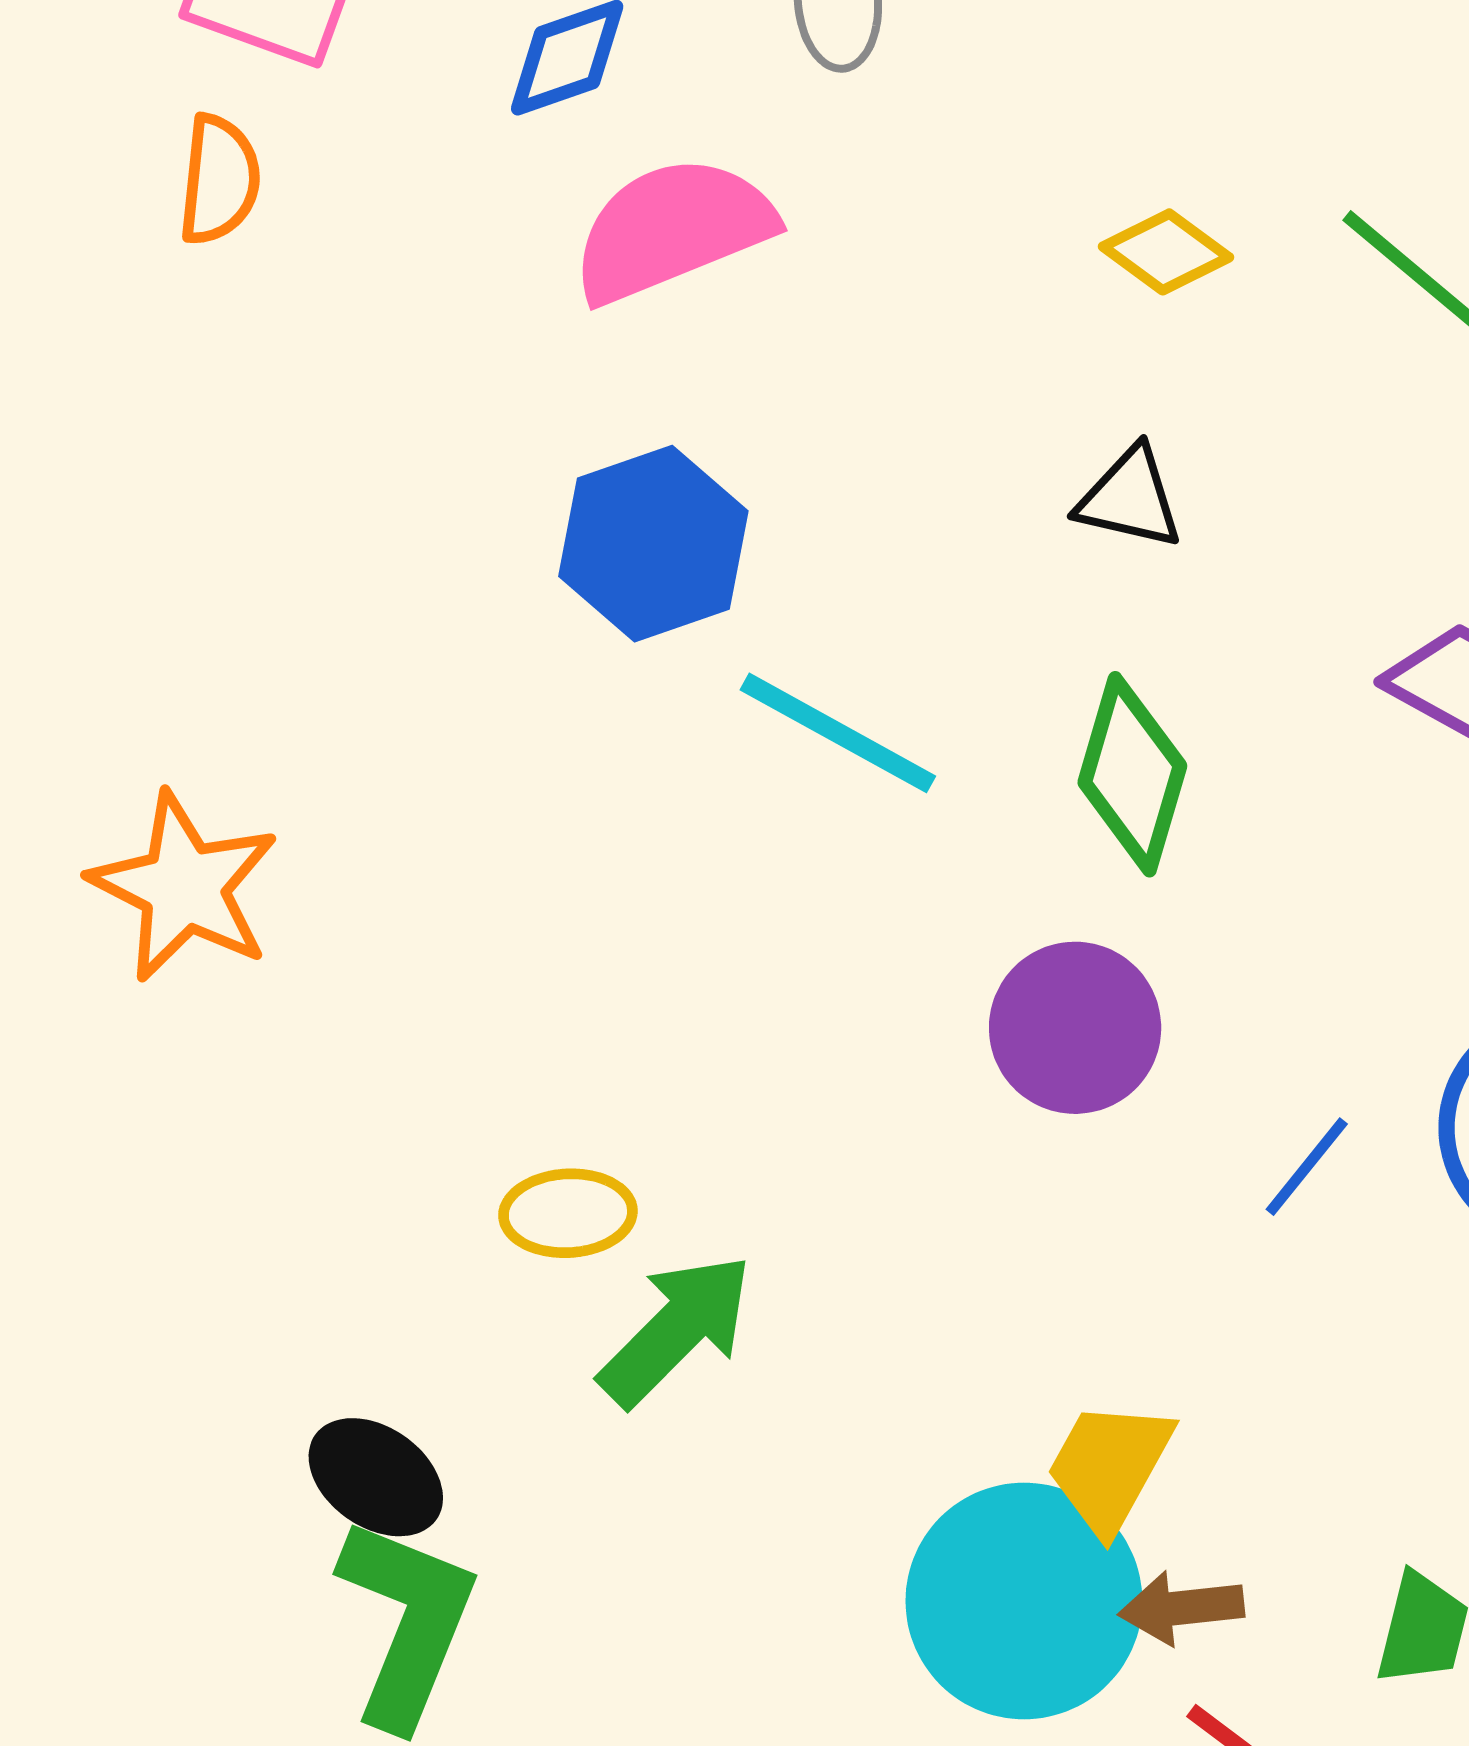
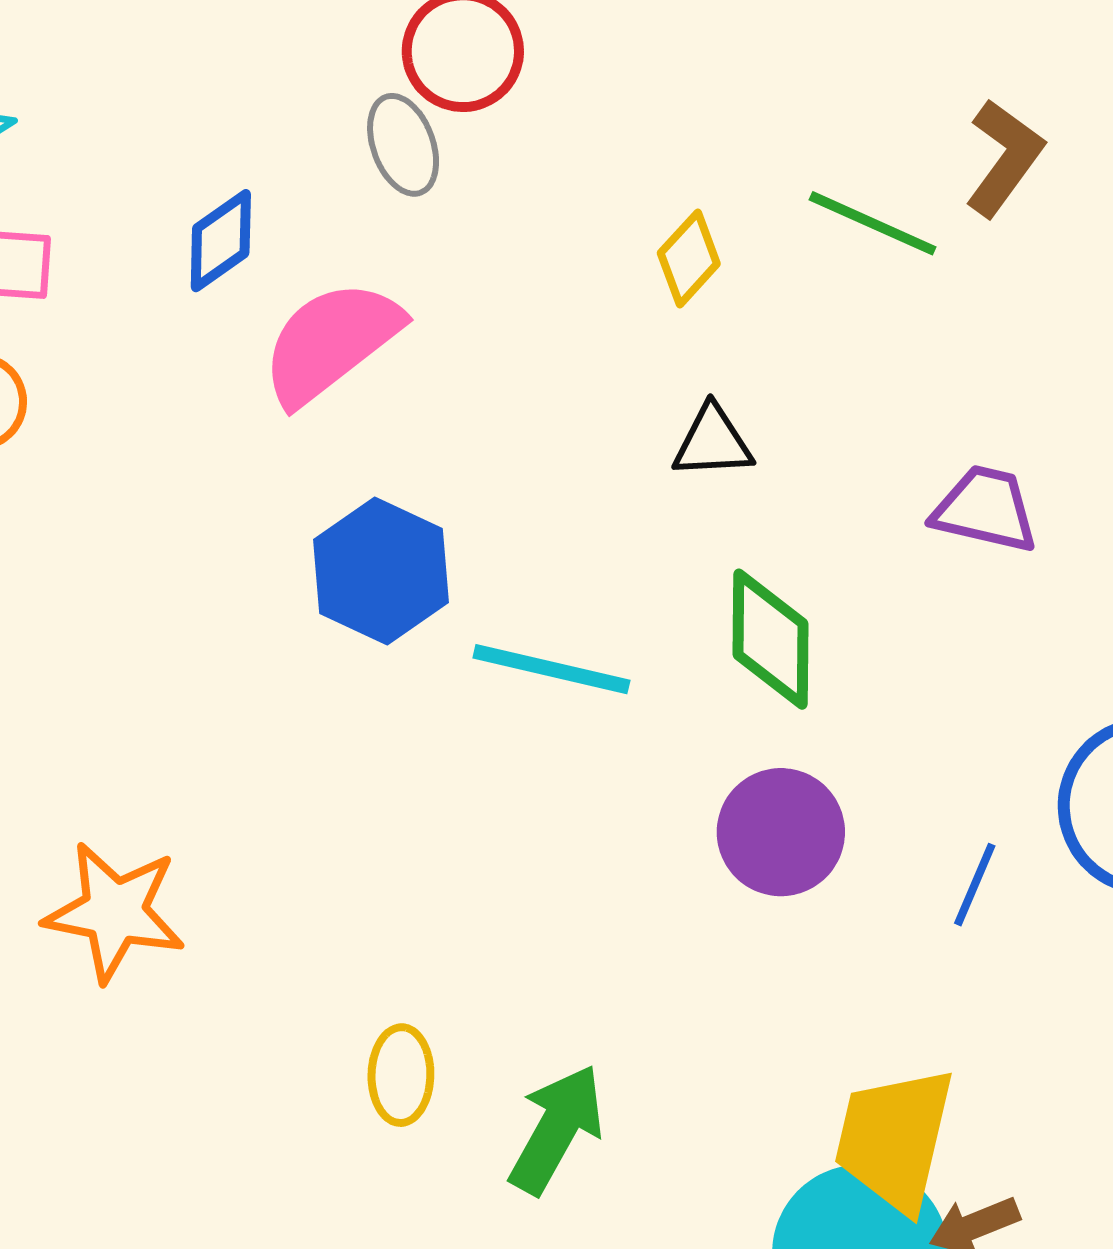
yellow diamond: (1166, 252) -> (689, 258), turned -68
yellow ellipse: (568, 1213) -> (401, 1075), moved, turned -70
yellow trapezoid: (1109, 1467) -> (894, 1139), size x1.4

